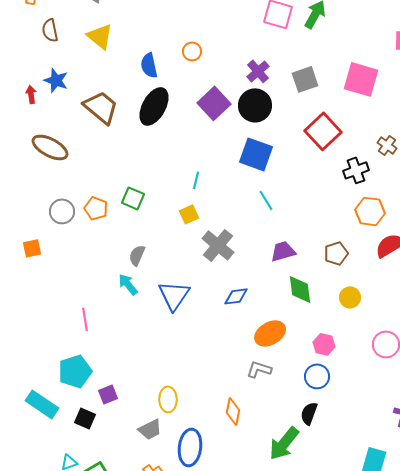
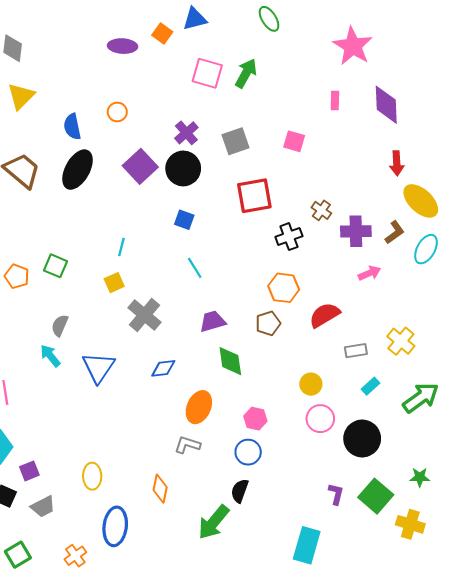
yellow triangle: (100, 36) -> (21, 96), turned 36
pink square: (361, 79) -> (294, 141), size x0.6
red square: (323, 131) -> (254, 196), turned 33
blue square: (256, 154) -> (184, 220), size x0.6
orange hexagon: (370, 211) -> (284, 288), moved
yellow circle: (350, 297) -> (311, 384), moved
orange ellipse: (270, 333) -> (199, 407), turned -36
gray trapezoid: (150, 429) -> (43, 507), moved

